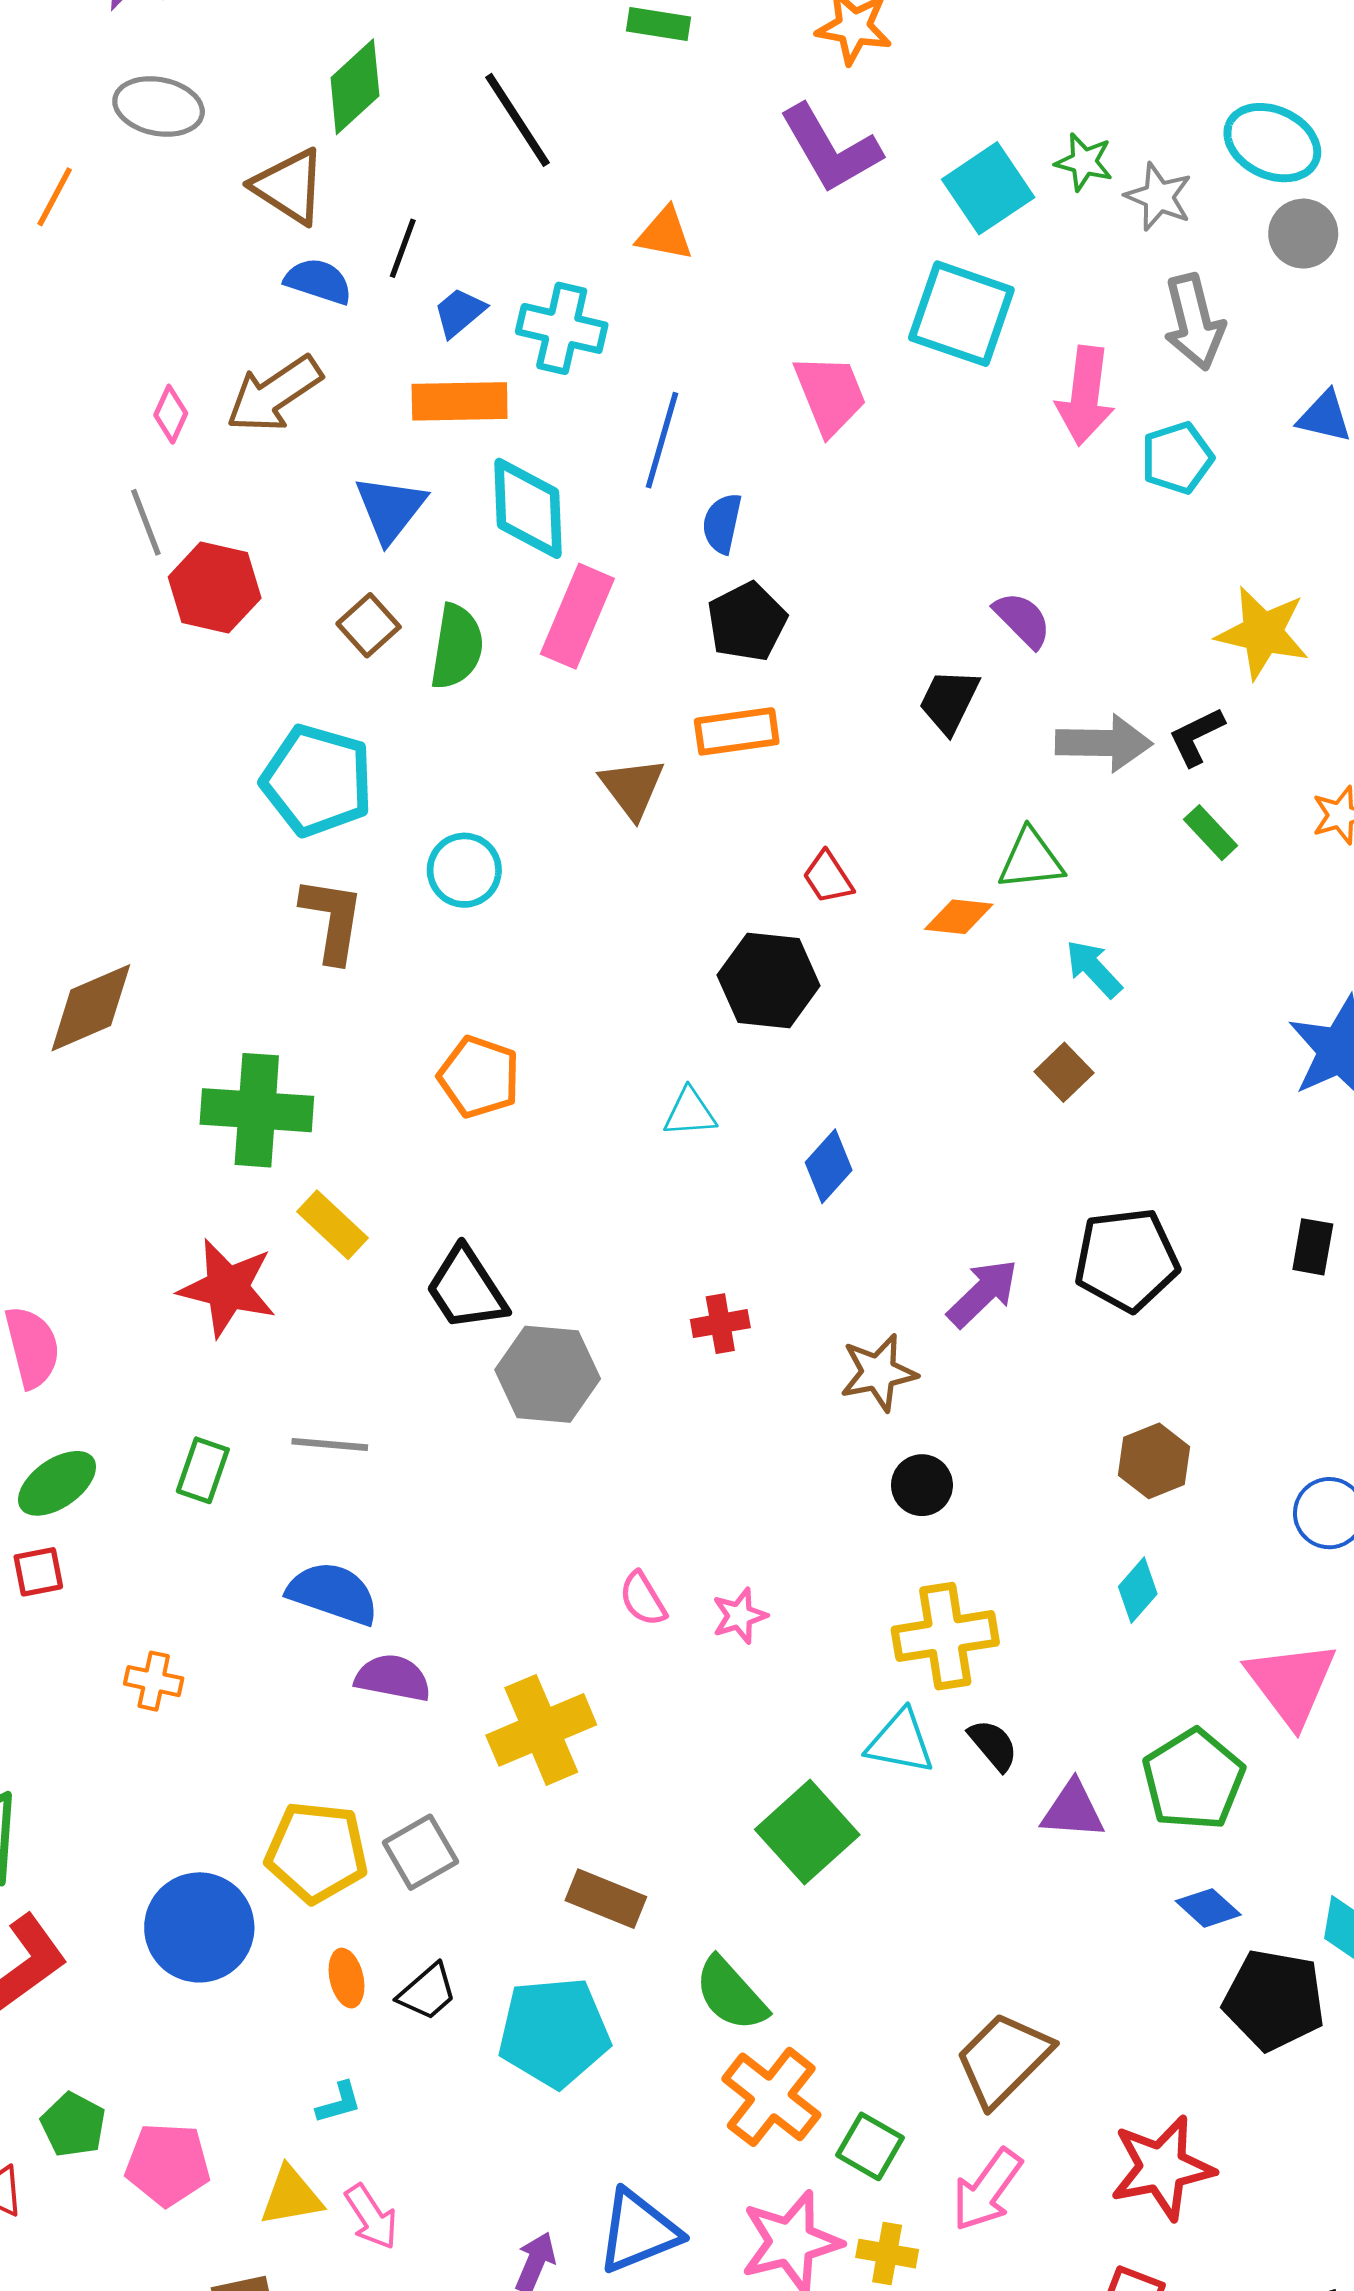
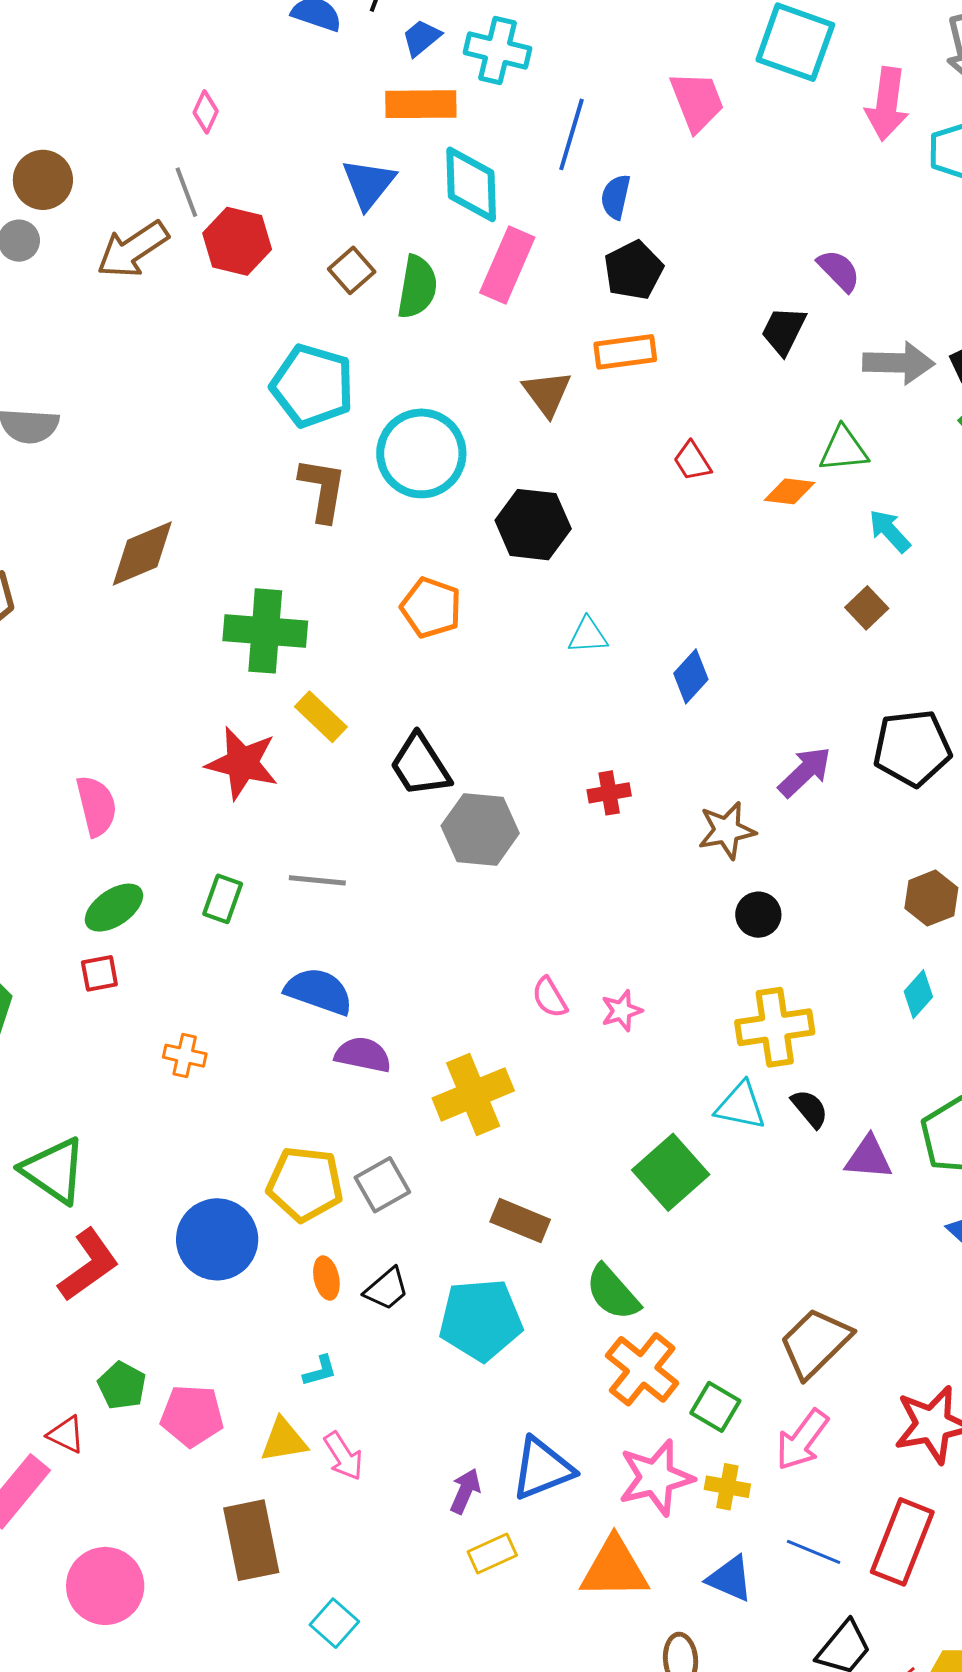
brown arrow: (274, 394) -> (133, 249), moved
cyan circle: (464, 870) -> (421, 453), size x1.6
black hexagon: (769, 980) -> (533, 525), moved

